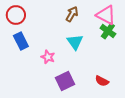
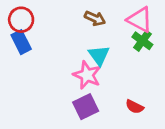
brown arrow: (72, 14) -> (95, 18), turned 84
blue rectangle: (21, 41) -> (21, 42), moved
pink star: (48, 57) -> (87, 75), moved, size x1.5

